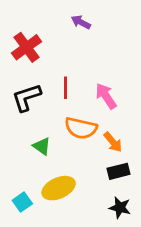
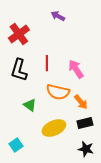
black L-shape: (26, 97) -> (19, 70), turned -55
yellow ellipse: (59, 188) -> (54, 128), moved

